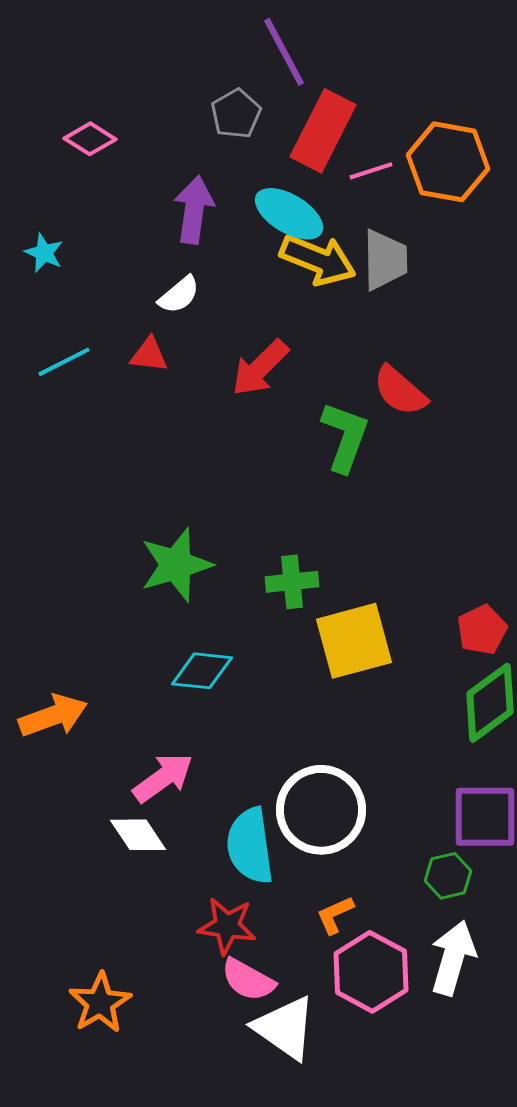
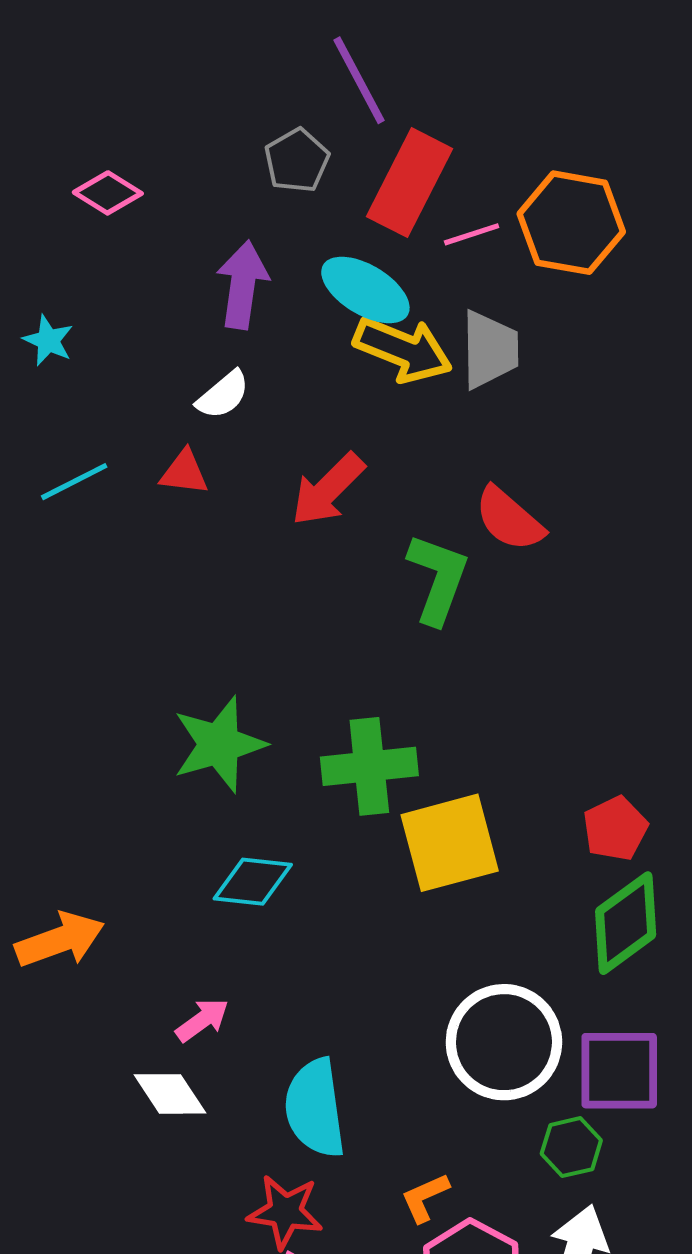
green cross: (292, 582) -> (369, 766), size x1.4
pink arrow: (163, 778) -> (202, 1020), size x0.7
white circle: (321, 810) -> (504, 1042), moved

